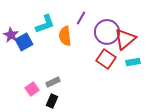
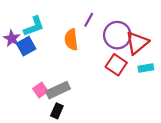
cyan L-shape: (45, 24) -> (34, 26), moved
gray rectangle: (53, 82) -> (58, 90), size x1.5
pink square: (32, 89) -> (40, 90), moved

